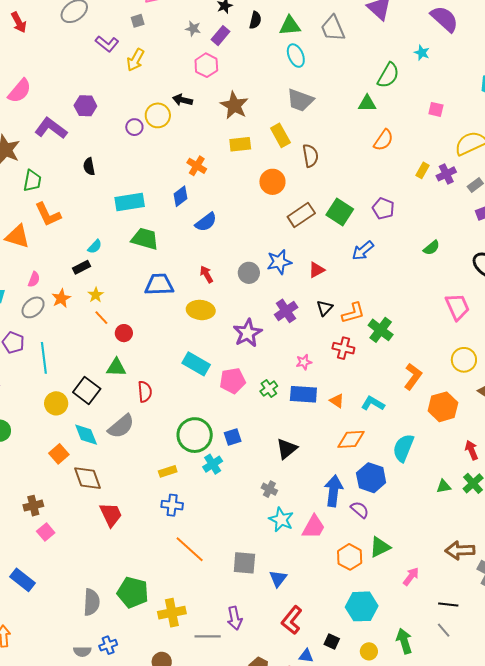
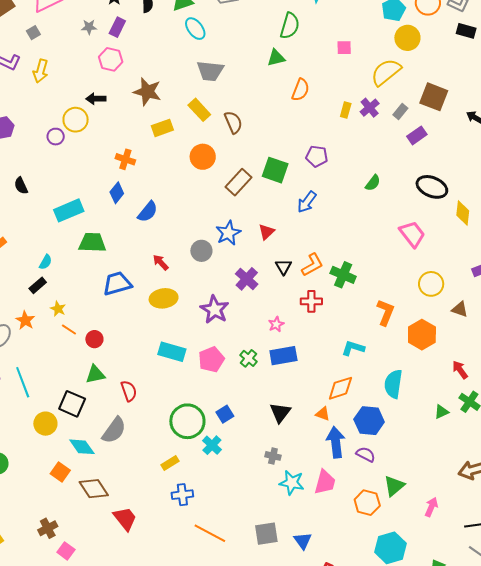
orange triangle: (337, 401) -> (323, 414), moved

